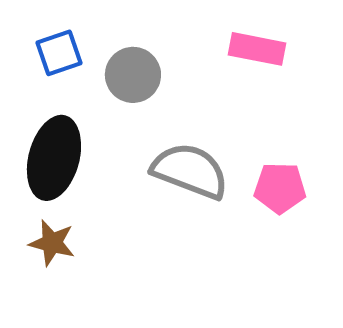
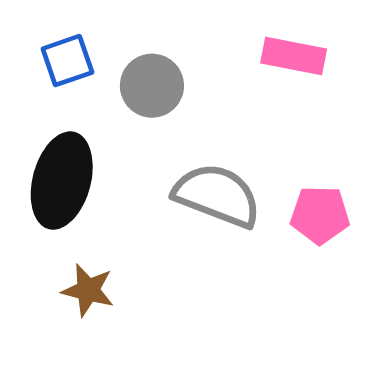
brown star: (52, 243) -> (88, 290), moved

